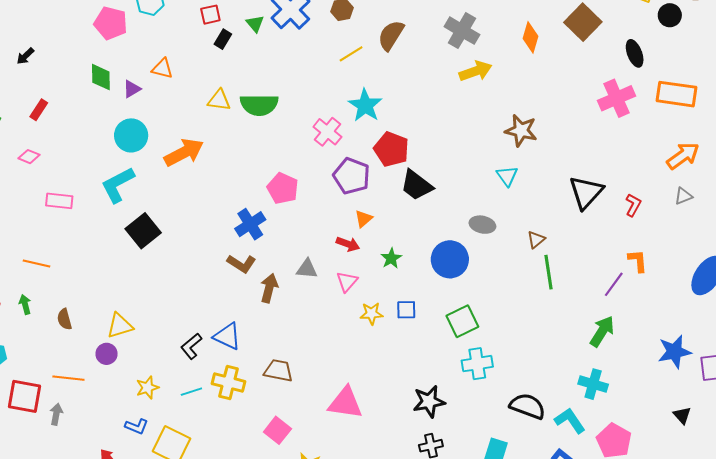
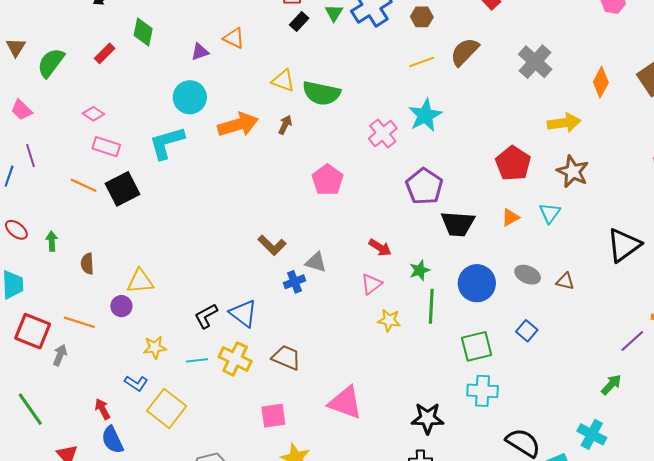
yellow arrow: (476, 71) -> (564, 123), moved
green diamond: (101, 77) -> (143, 32), moved
red pentagon: (391, 149) -> (513, 163), moved
pink diamond: (29, 157) -> (93, 114), moved
purple pentagon: (352, 176) -> (424, 186), moved
black trapezoid: (416, 185) -> (458, 224), moved, turned -45
orange triangle: (364, 219) -> (510, 217), moved
blue cross: (250, 224) -> (295, 282), moved, size x0.7
gray ellipse: (482, 225) -> (528, 275), moved
black square: (143, 231) -> (122, 189), moved
brown triangle: (536, 239) -> (565, 281), turned 42
orange line: (37, 263) -> (84, 185), moved
gray triangle: (307, 269) -> (316, 262), moved
green line: (549, 272) -> (431, 306), moved
brown arrow: (269, 288) -> (285, 125), moved, size x0.7
blue square: (406, 310) -> (527, 331), moved, turned 30
green arrow: (602, 331) -> (611, 385), size x0.7
pink square: (277, 430) -> (273, 416), turned 32

